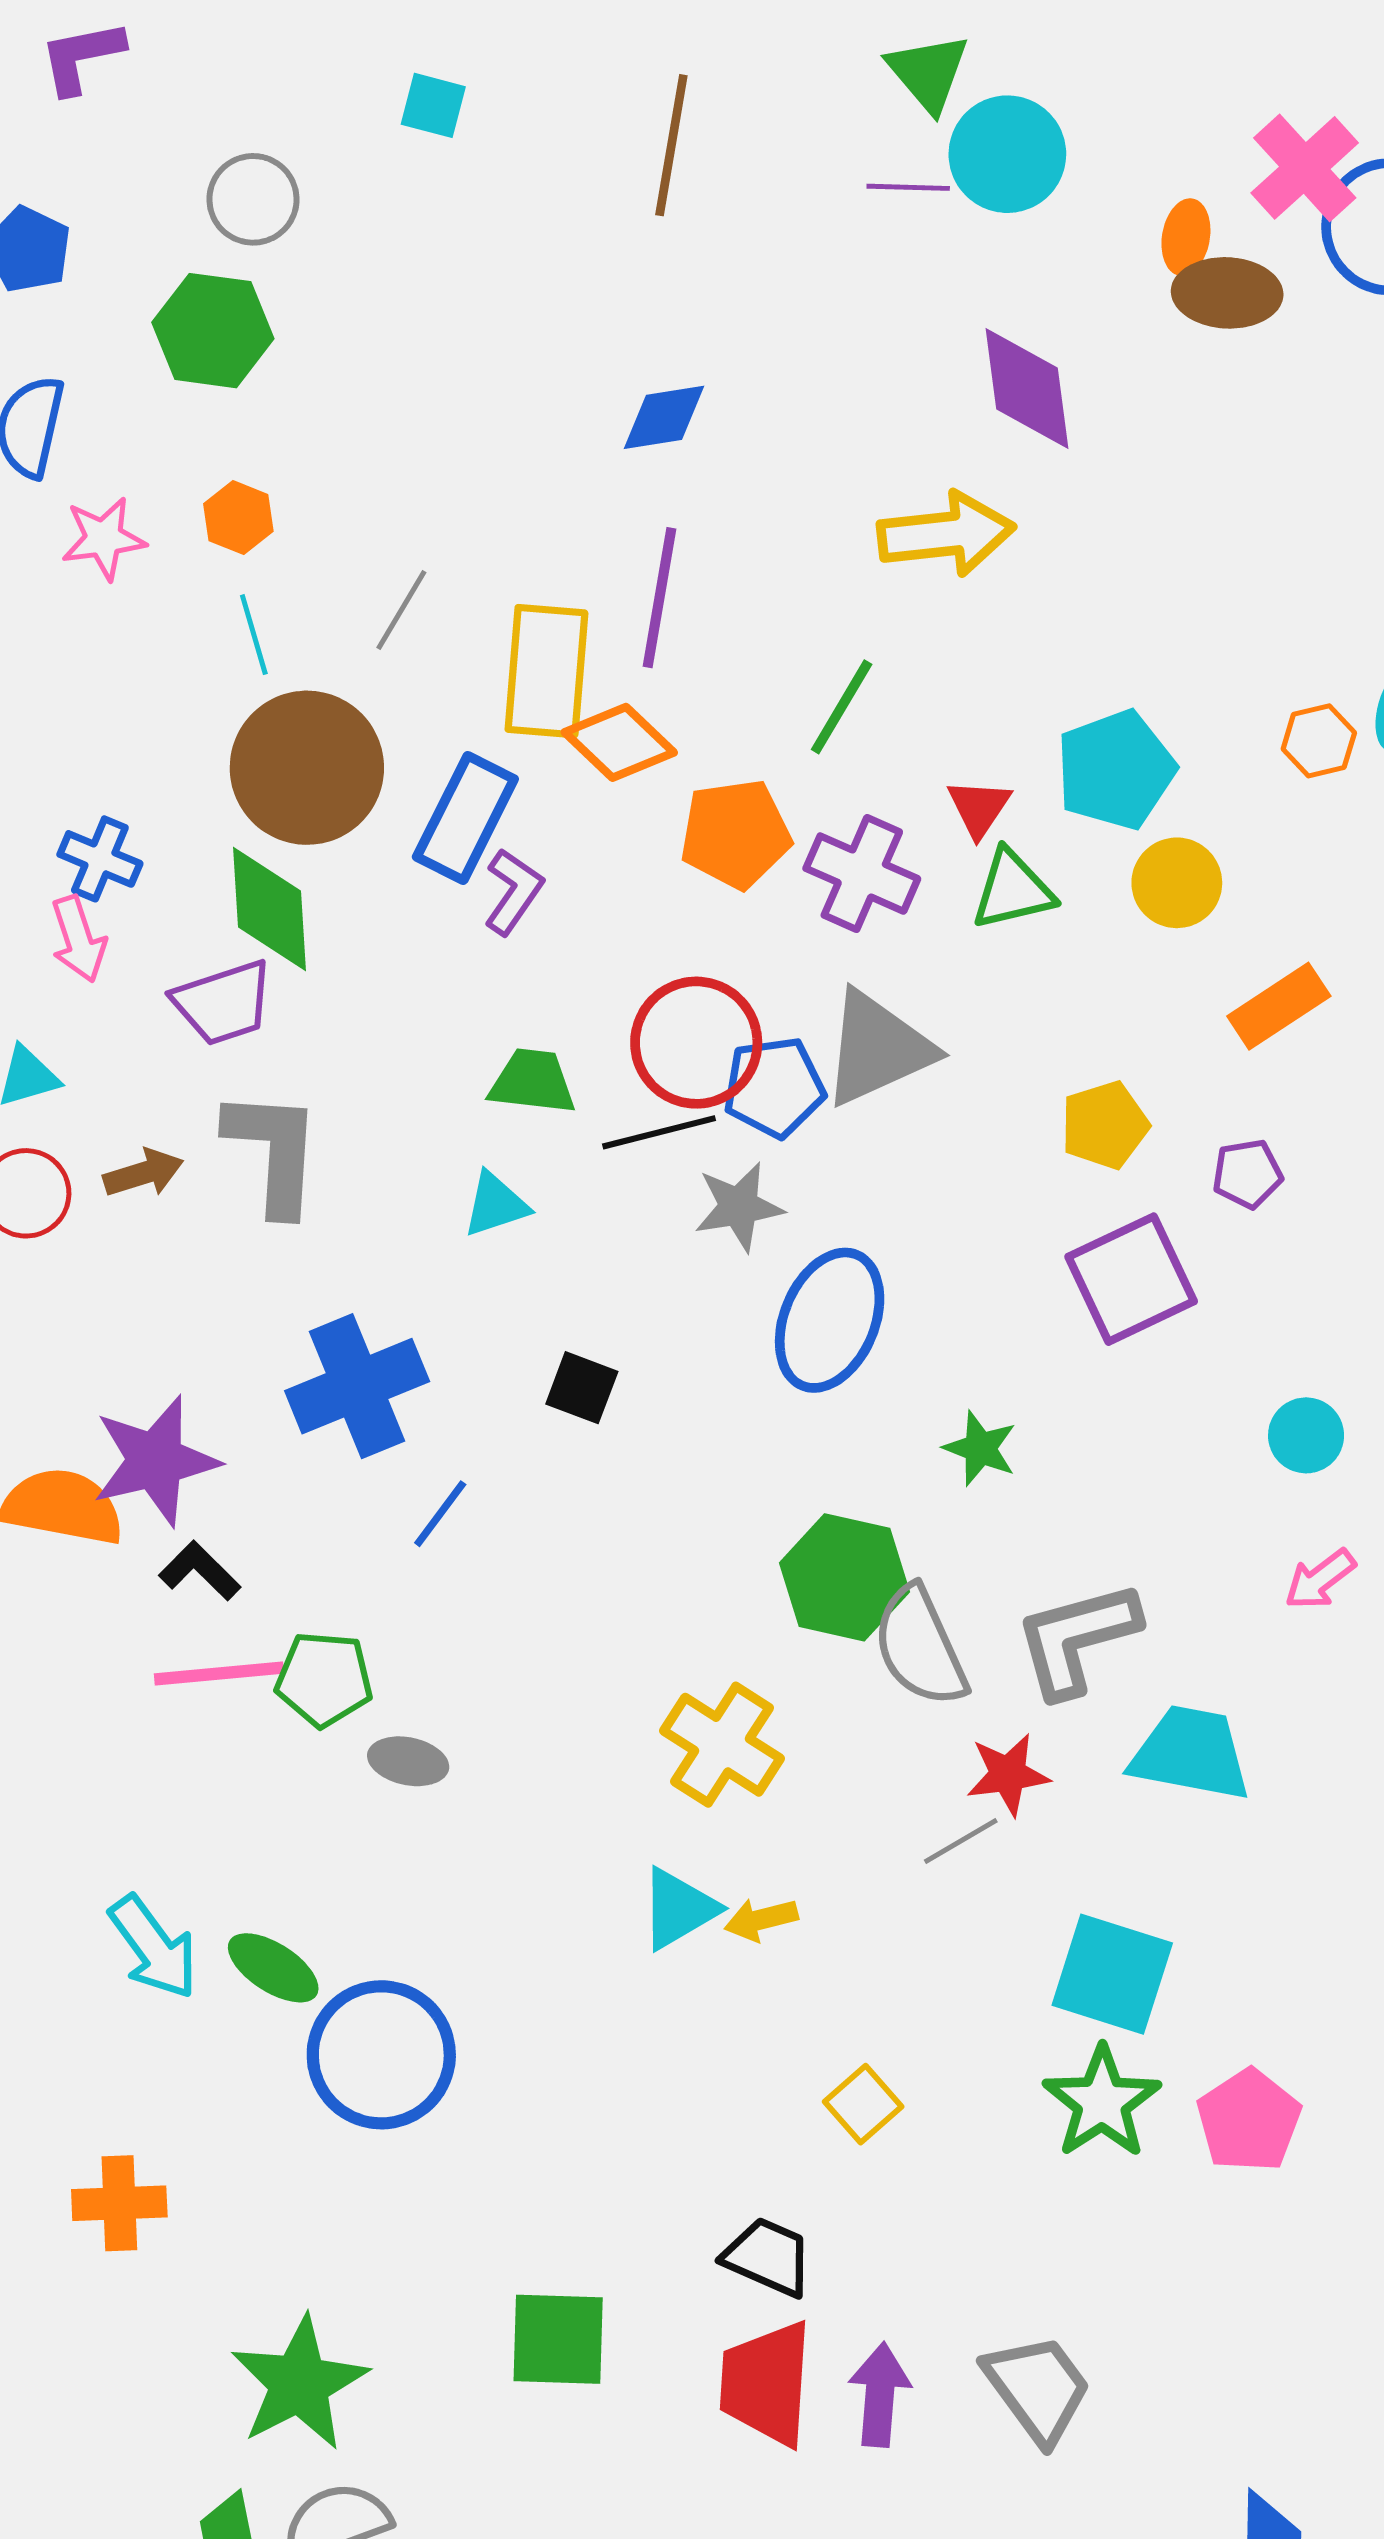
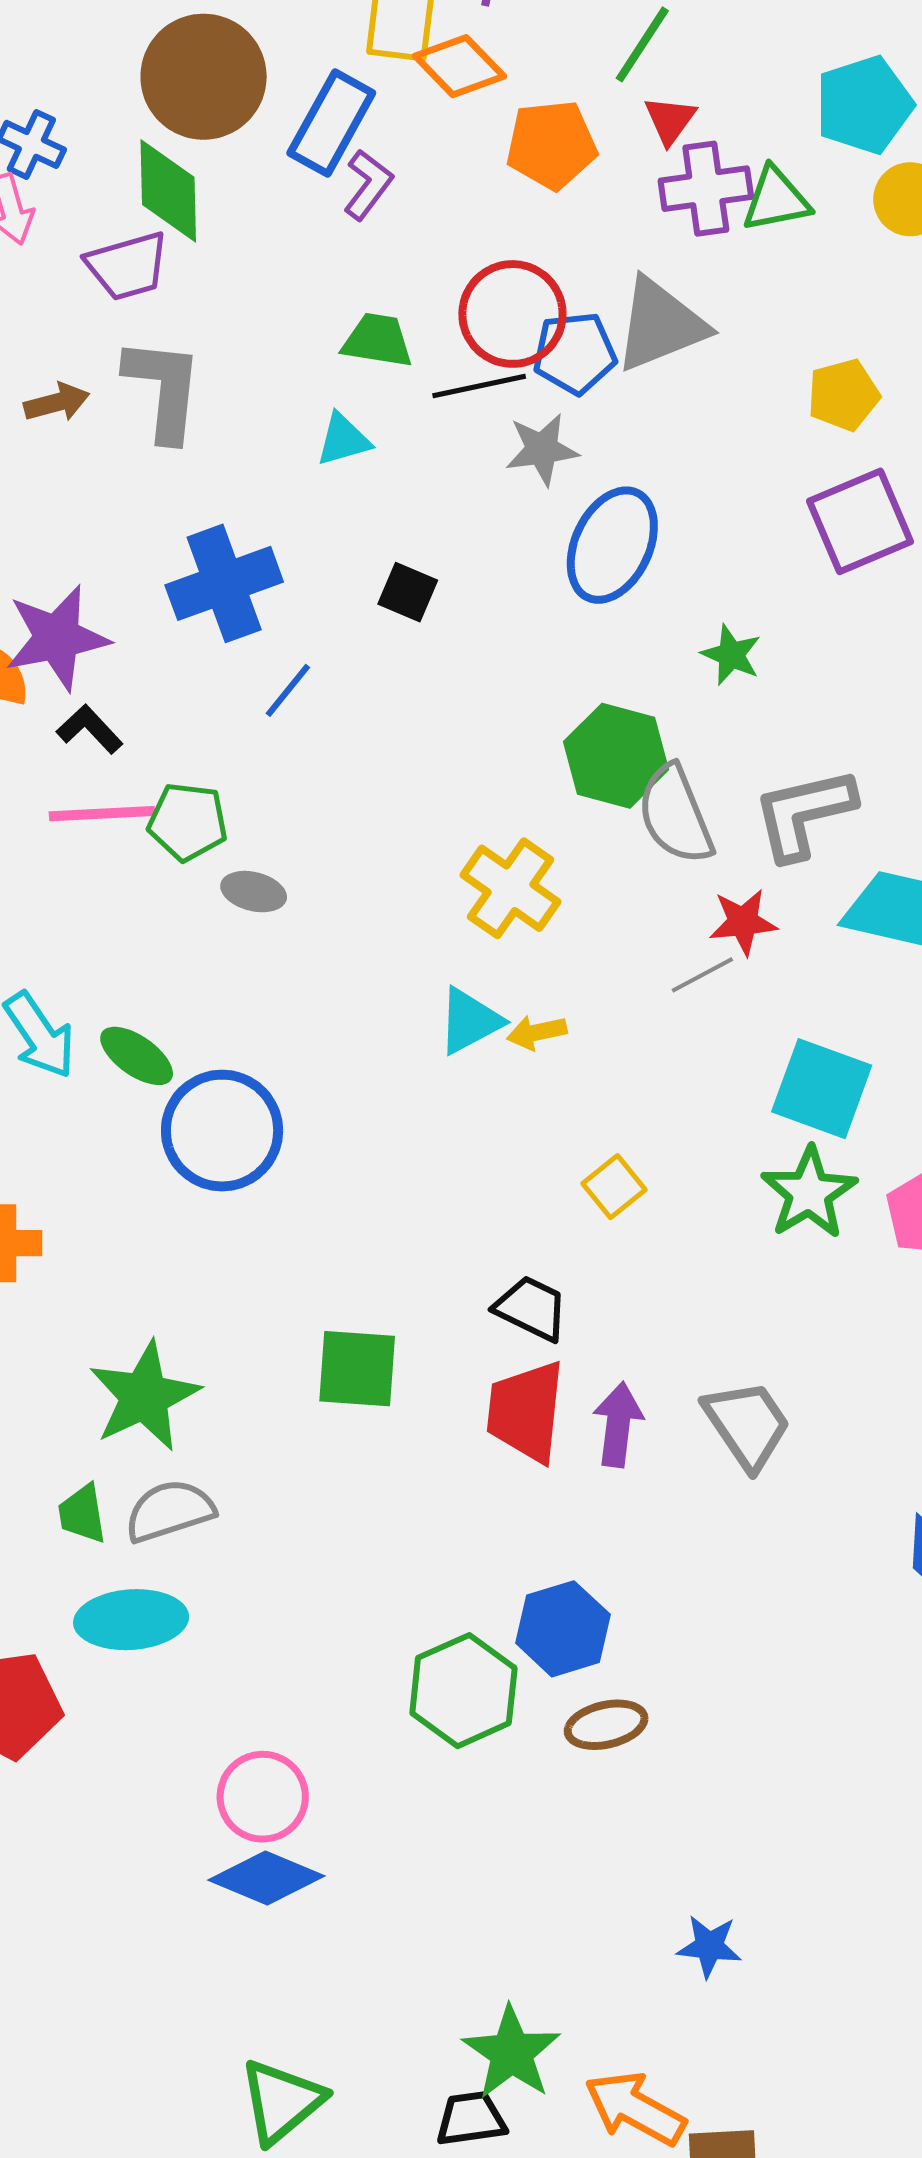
red triangle: (979, 808) -> (670, 120), moved
purple cross: (862, 874) -> (706, 189), moved, turned -34

